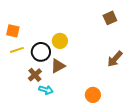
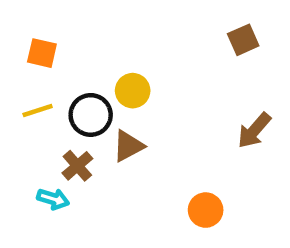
orange square: (13, 31) -> (42, 53), moved
cyan arrow: (46, 90) -> (53, 199), moved

